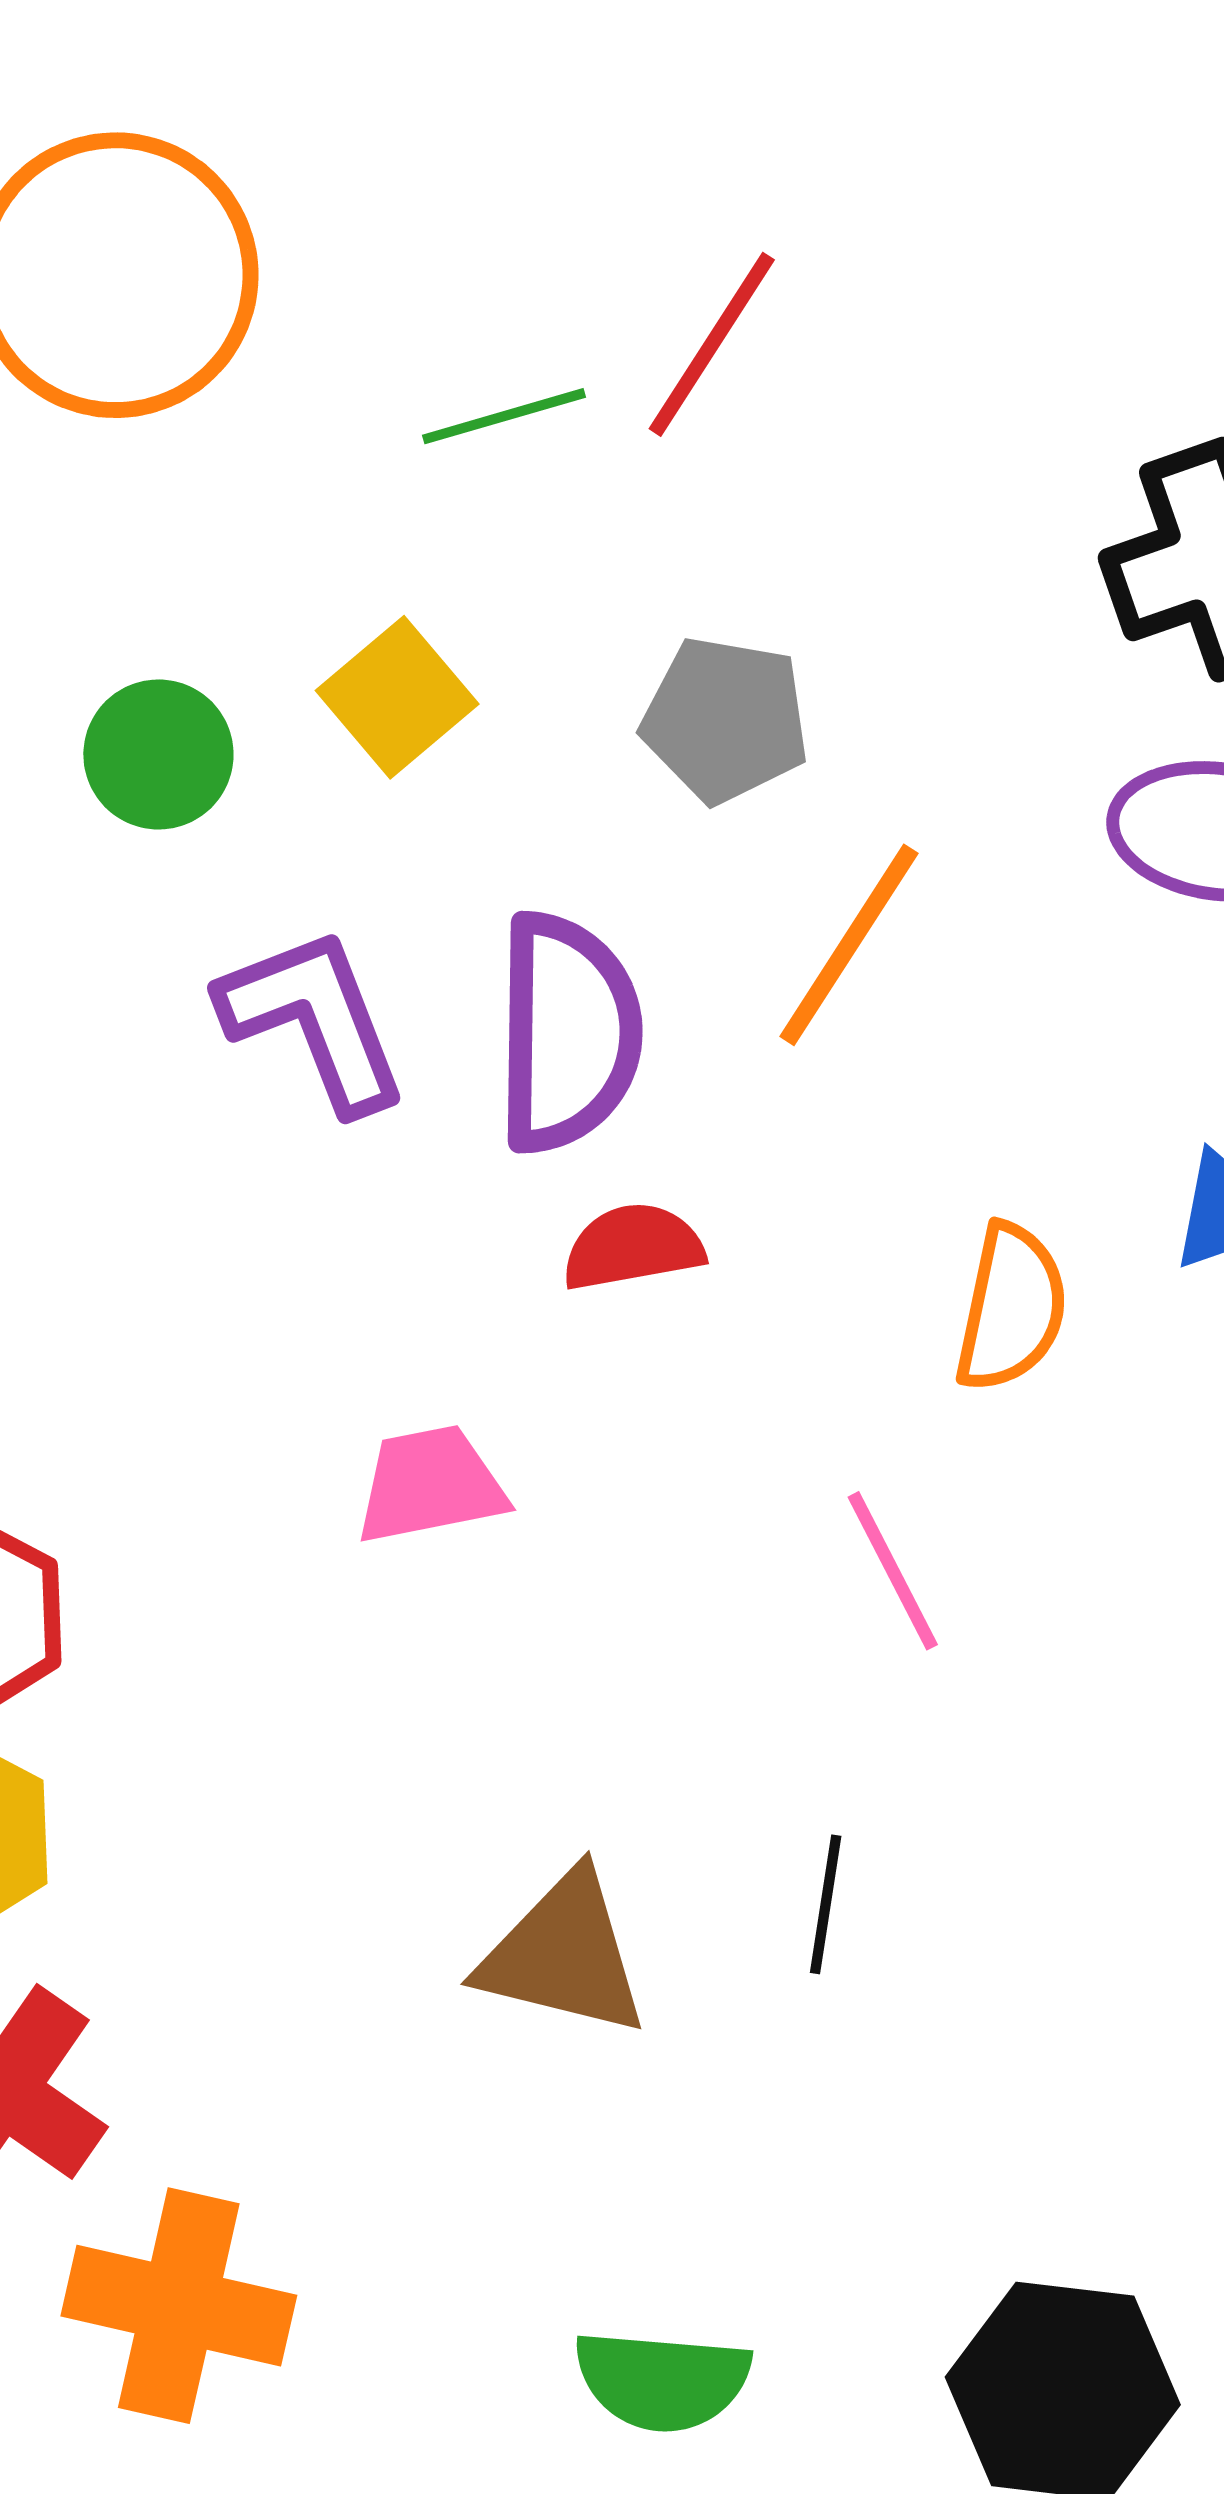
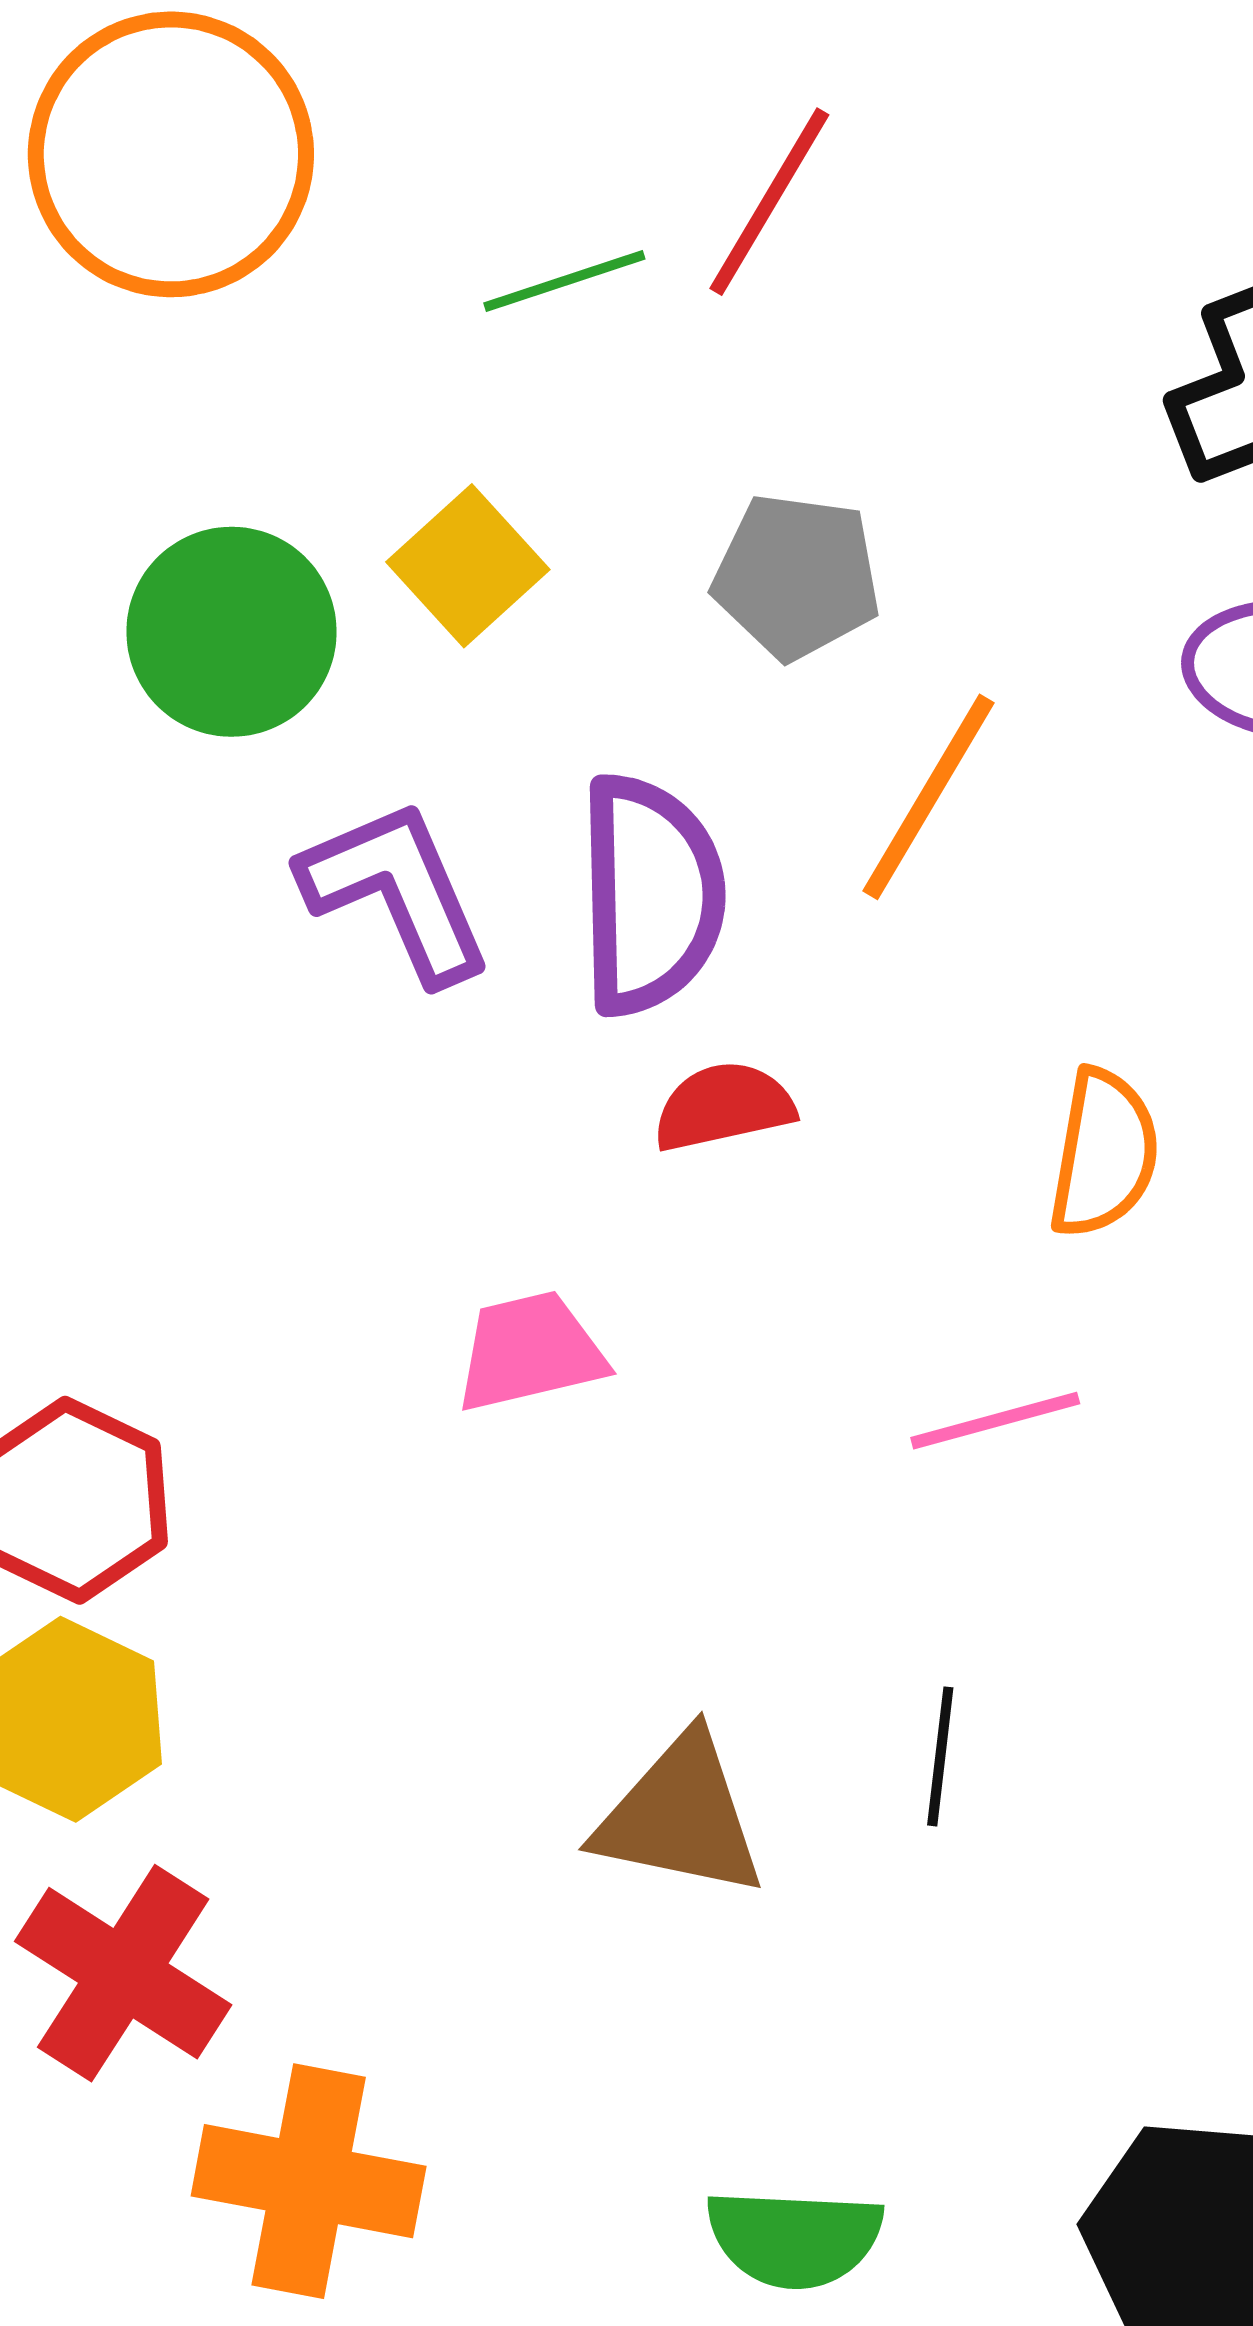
green circle: (158, 754) -> (231, 632), size x1.4
pink line: (893, 1571) -> (995, 1421), turned -76

